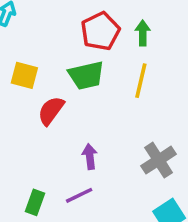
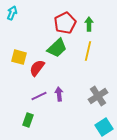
yellow square: (24, 75) -> (19, 57), moved
green trapezoid: (86, 75) -> (57, 48), turned -30
purple line: (79, 195) -> (39, 96), moved

